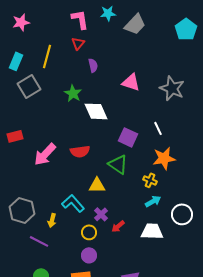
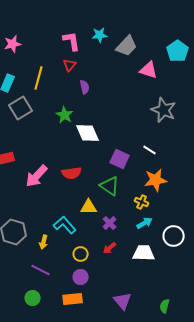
pink triangle: (131, 82) -> (149, 70), moved
white line: (158, 128) -> (150, 150), turned -32
purple cross: (101, 214) -> (110, 223), moved
purple line: (39, 241) -> (41, 270), moved

